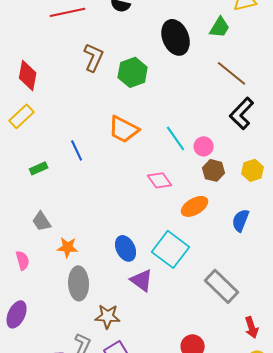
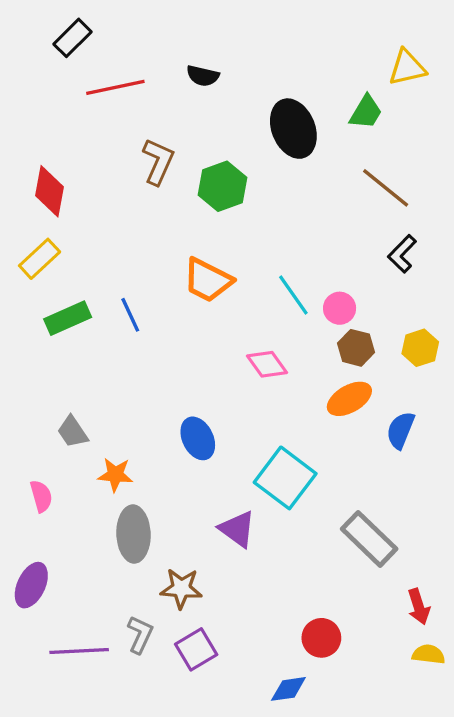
black L-shape: (242, 113) -> (402, 254), size x0.7
green rectangle: (39, 168) -> (68, 318), moved, size x1.5
orange ellipse: (195, 206) -> (349, 399), moved
blue ellipse: (126, 248) -> (198, 438), moved

